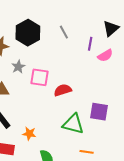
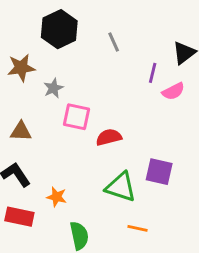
gray line: (64, 32) -> (114, 42), moved
black hexagon: (28, 33) -> (59, 29), moved
gray star: (18, 67) -> (53, 88), moved

